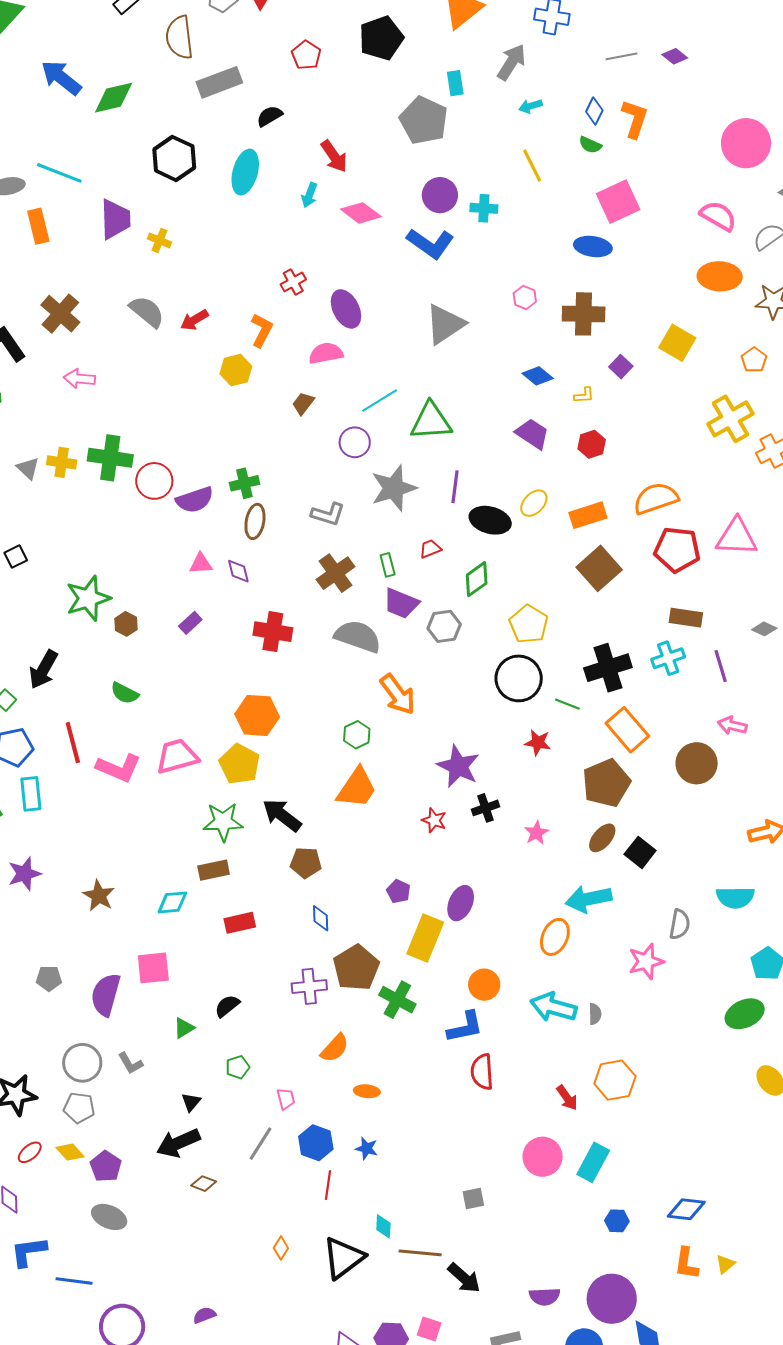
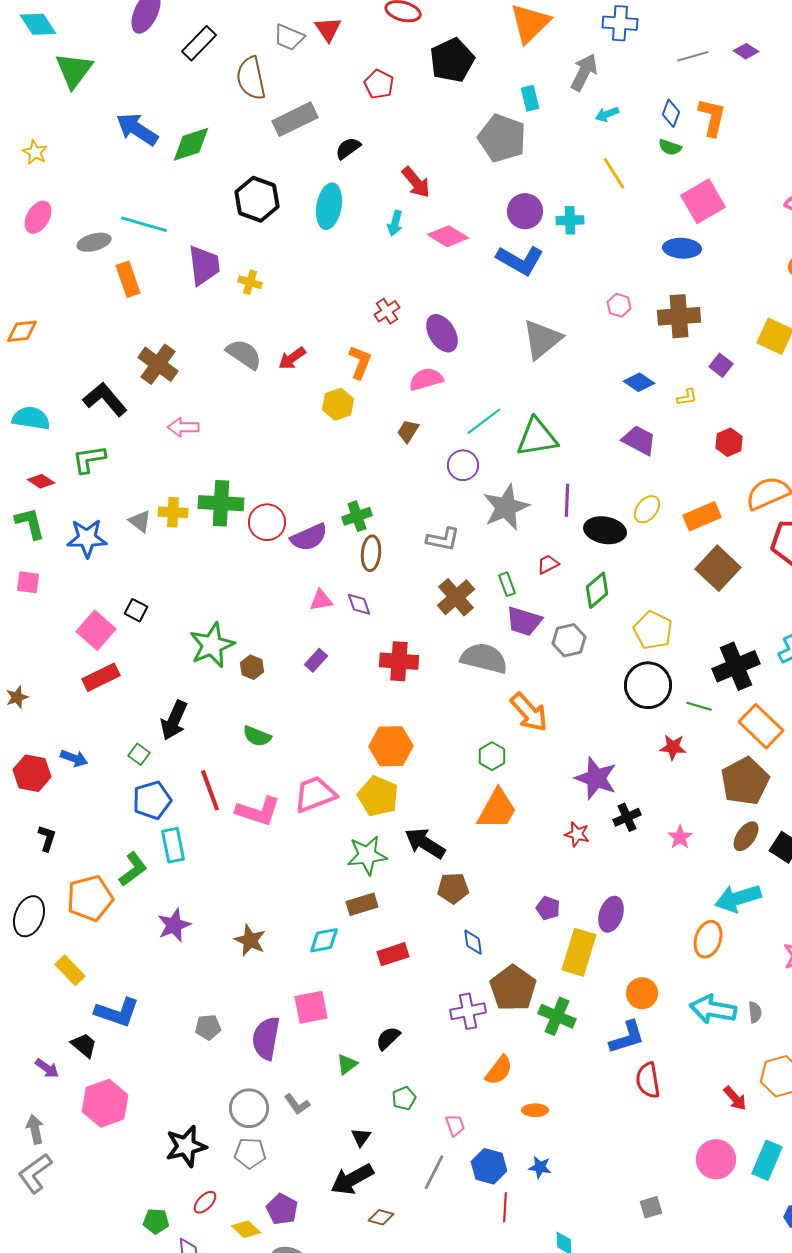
red hexagon: (592, 444) -> (729, 442), moved
black square: (16, 557) -> (136, 610), turned -30
yellow diamond: (70, 1152) -> (246, 1229), moved

